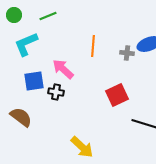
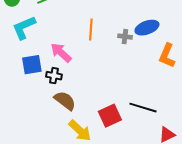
red square: (117, 95) -> (110, 116), moved
brown semicircle: (21, 117) -> (65, 101), moved

